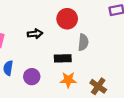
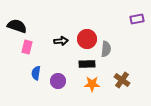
red circle: (67, 19) -> (87, 39), moved
brown cross: (98, 86) -> (122, 80), moved

